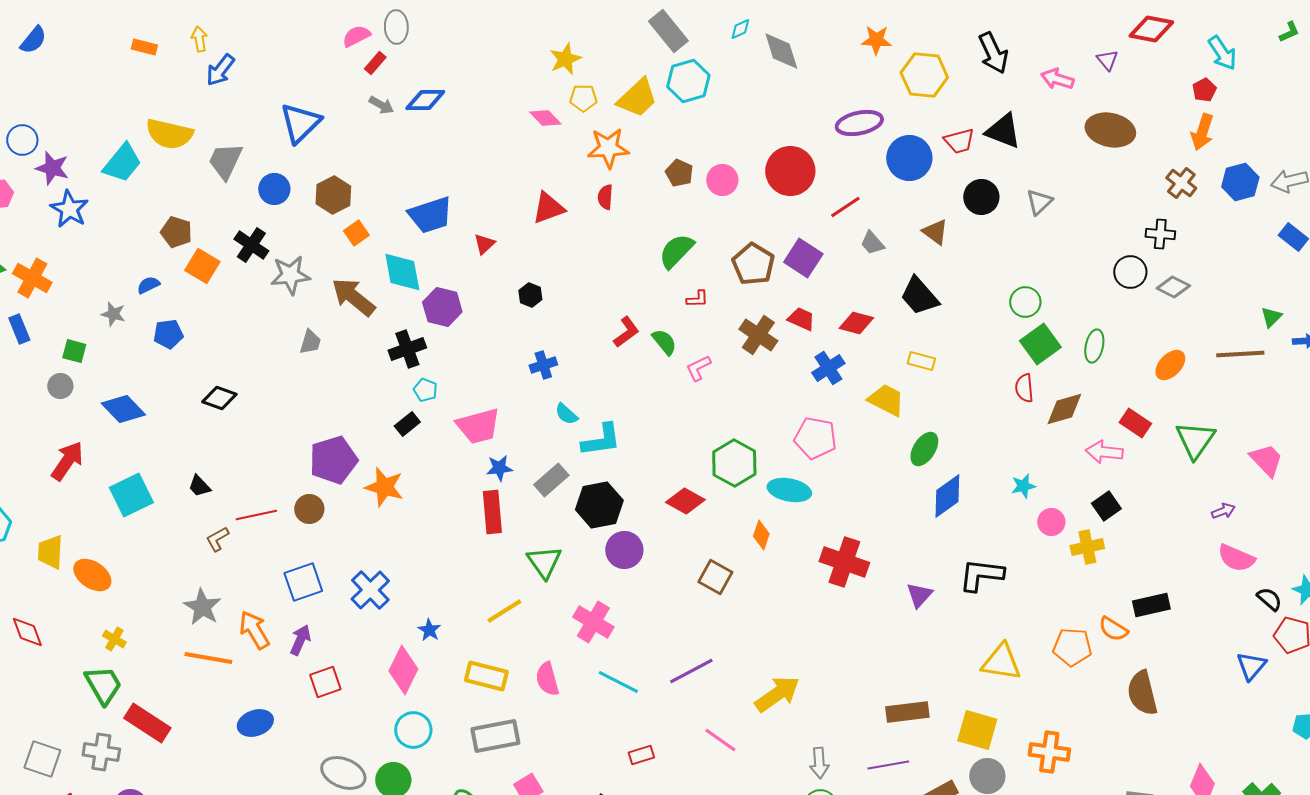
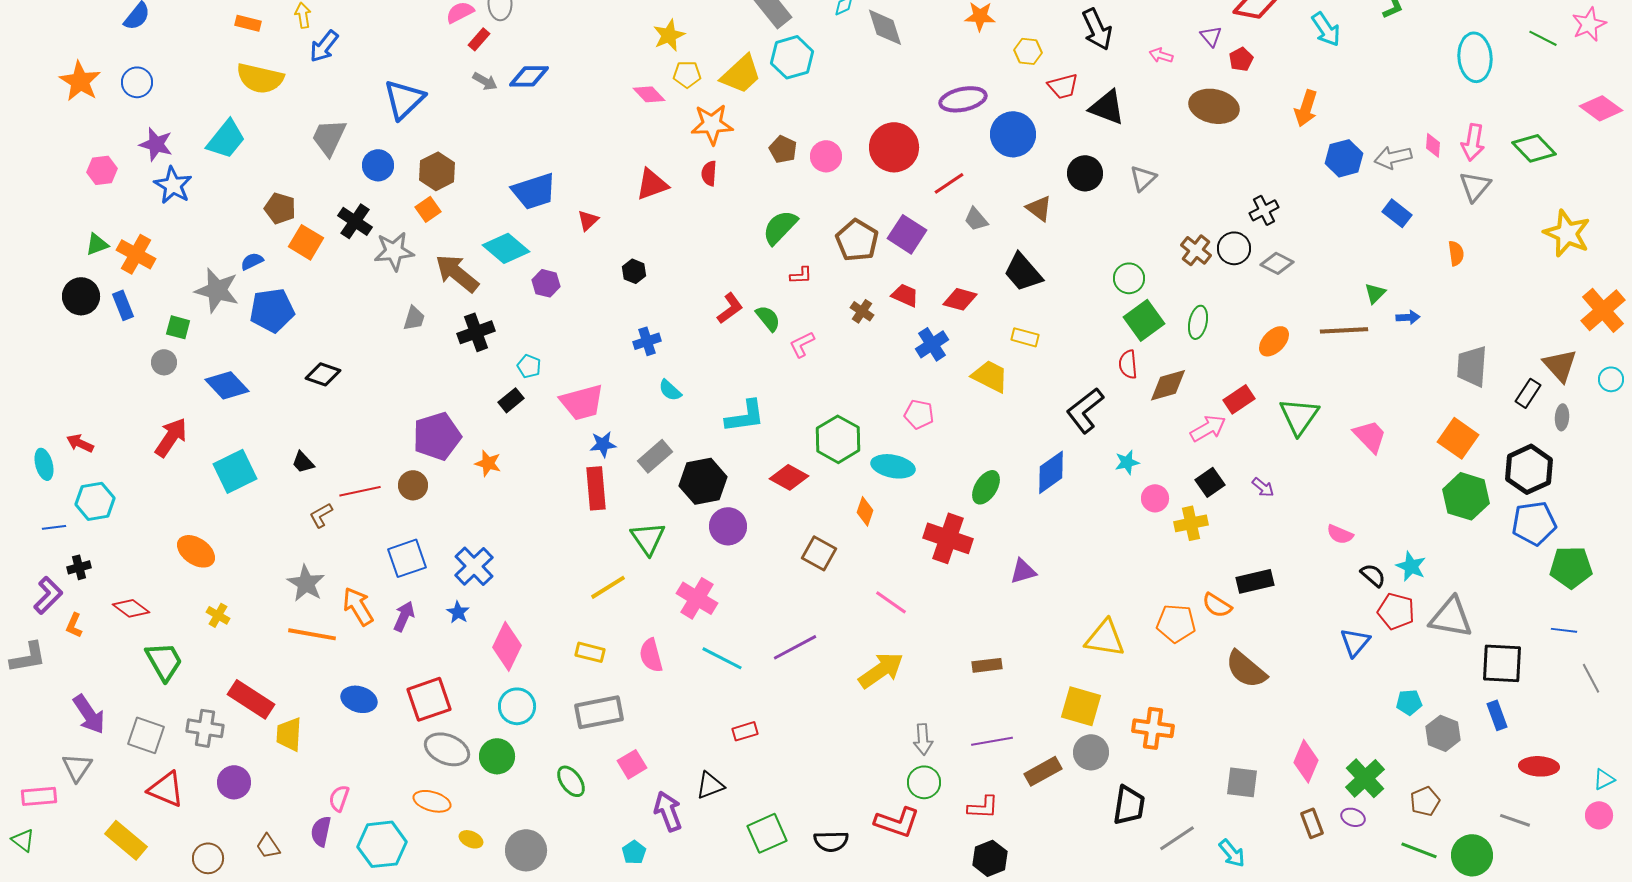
yellow hexagon: (924, 75) -> (1028, 51), size x0.6
pink arrow: (1057, 79) -> (1161, 55), size x0.7
red pentagon: (1204, 90) -> (1241, 59), moved
yellow semicircle: (169, 134) -> (260, 78), moved
blue circle: (22, 140) -> (137, 82), moved
red trapezoid: (959, 141) -> (1063, 86), moved
brown cross: (1181, 183) -> (1196, 250), moved
orange square: (356, 233) -> (428, 209), moved
black cross: (1160, 234) -> (1264, 210), turned -32
cyan diamond: (402, 272) -> (506, 248), turned -39
purple hexagon: (442, 307) -> (546, 283), size x0.7
gray star: (113, 314) -> (217, 290), size x1.8
blue pentagon: (168, 334) -> (272, 310), size x1.5
brown cross: (758, 335) -> (862, 311), size x0.6
black cross: (407, 349) -> (476, 332), moved
red rectangle: (1135, 423) -> (1239, 399), turned -68
pink pentagon: (815, 438) -> (919, 414), size x0.7
cyan L-shape: (601, 440) -> (745, 416), moved
green ellipse: (924, 449) -> (986, 487), moved
pink arrow: (1104, 452) -> (1208, 428), turned 144
orange star: (384, 487) -> (488, 463), size x0.7
purple arrow: (1223, 511) -> (1263, 487), moved, turned 60
yellow trapezoid: (50, 552) -> (289, 734), moved
pink semicircle: (1236, 558) -> (1340, 534), size x0.7
black L-shape: (981, 575) -> (1085, 410), moved, turned -45
purple triangle: (919, 595) -> (1023, 571), turned 32
blue star: (429, 630) -> (458, 612), moved
red diamond: (27, 632) -> (131, 608), turned -33
yellow rectangle: (486, 676) -> (590, 652), size x0.7
red square: (325, 682) -> (429, 699), moved, size x1.4
green trapezoid: (103, 685) -> (164, 661), moved
brown semicircle: (1142, 693) -> (1246, 669), turned -36
brown rectangle: (907, 712) -> (987, 665), moved, size x0.7
blue ellipse: (255, 723) -> (359, 699), turned 36
pink line: (720, 740) -> (891, 602), moved

